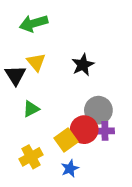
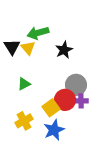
green arrow: (34, 23) -> (38, 33), moved
black triangle: (15, 75) -> (12, 47), moved
blue star: (70, 169) -> (54, 130), size x1.5

